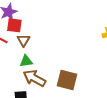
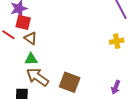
brown triangle: (23, 40) -> (31, 38), turned -32

